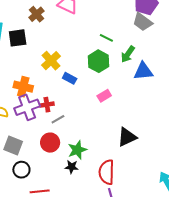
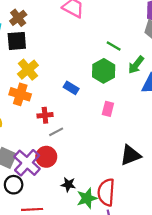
brown cross: (37, 14) -> (18, 18), moved
yellow cross: (51, 61) -> (28, 70), moved
pink rectangle: (104, 96) -> (108, 109), turned -48
purple cross: (27, 107) -> (27, 163), moved, turned -30
green star: (77, 150) -> (87, 198), moved

